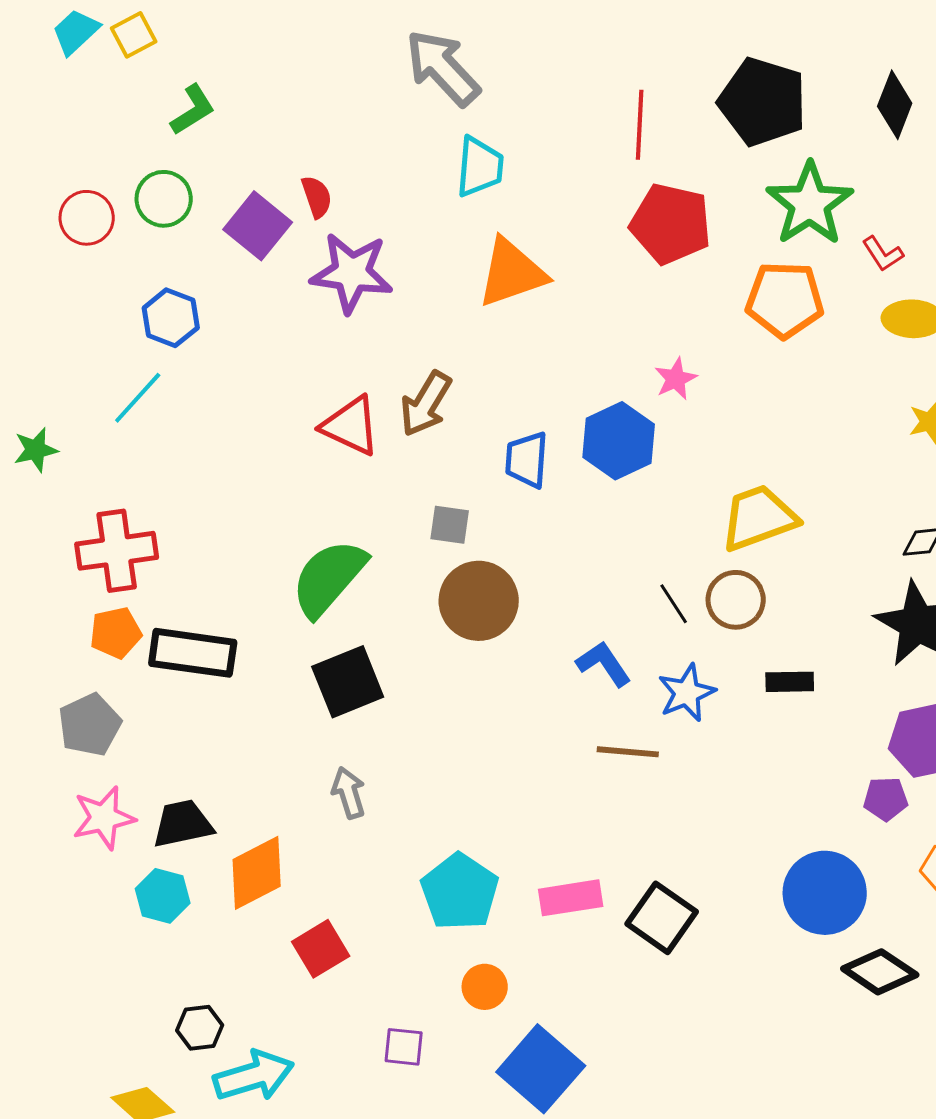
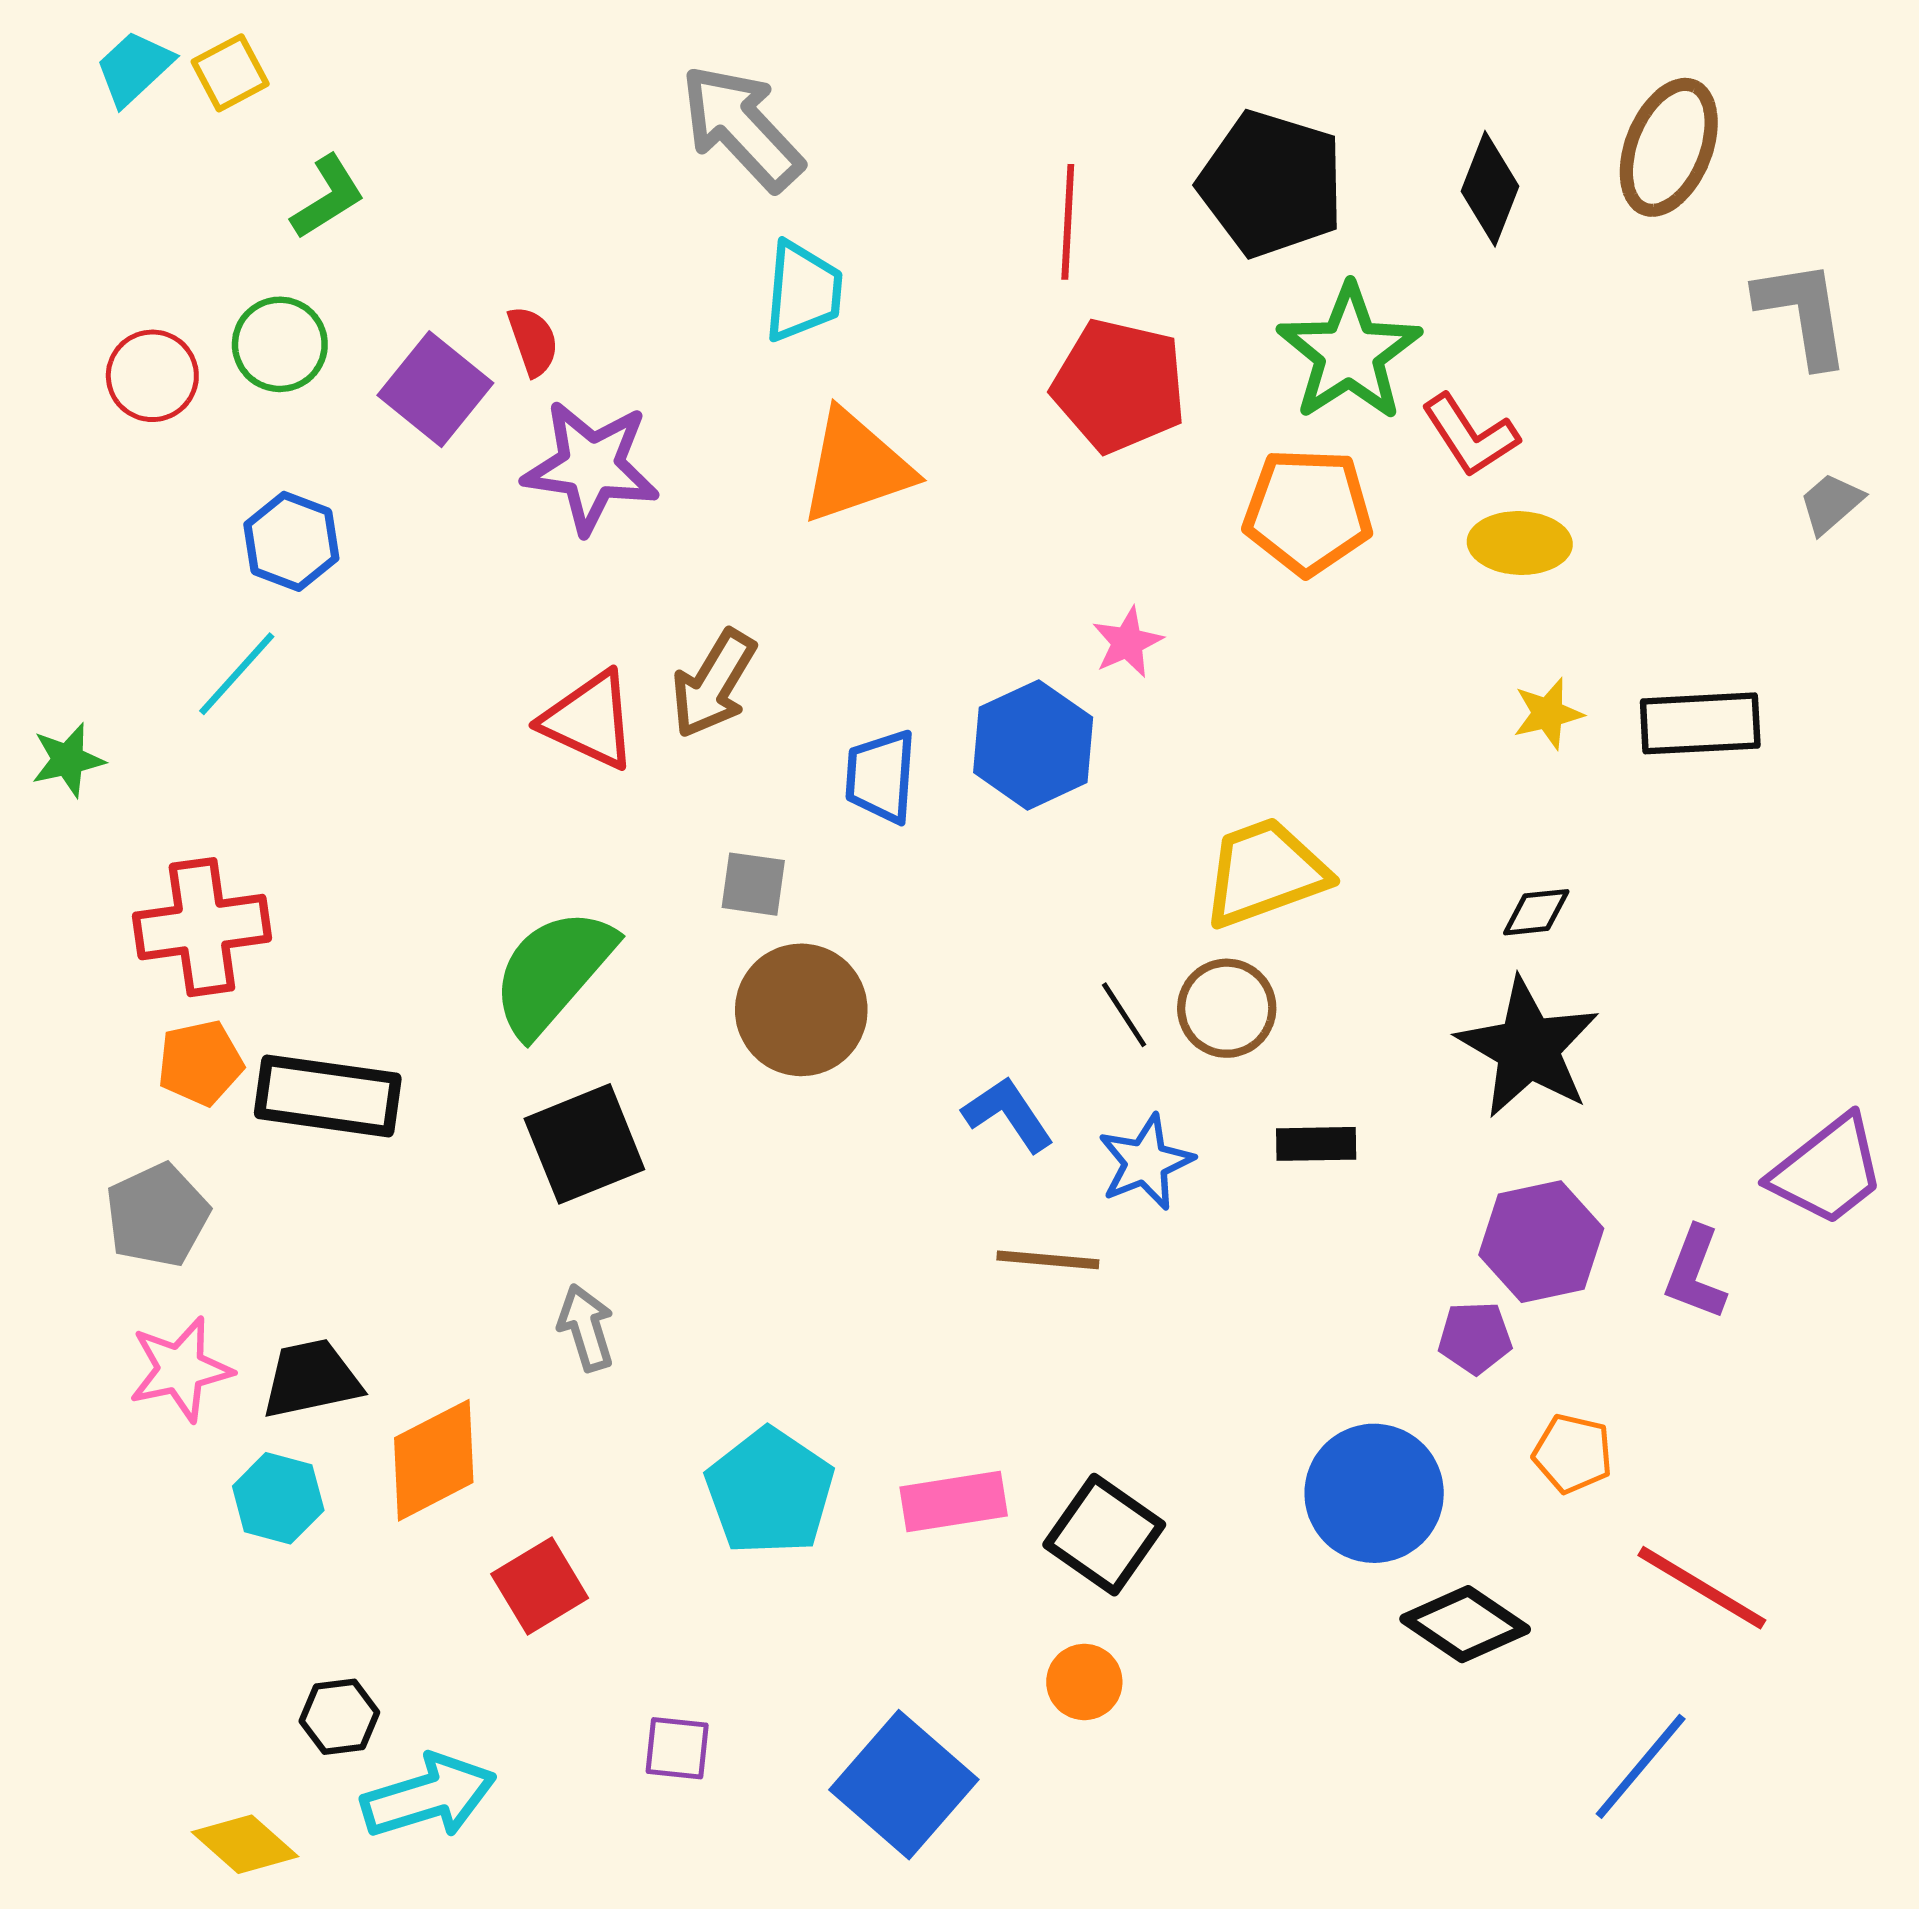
red L-shape: (883, 254) -> (1470, 435), size x1.4
orange circle: (485, 987) -> (1084, 1682), moved

